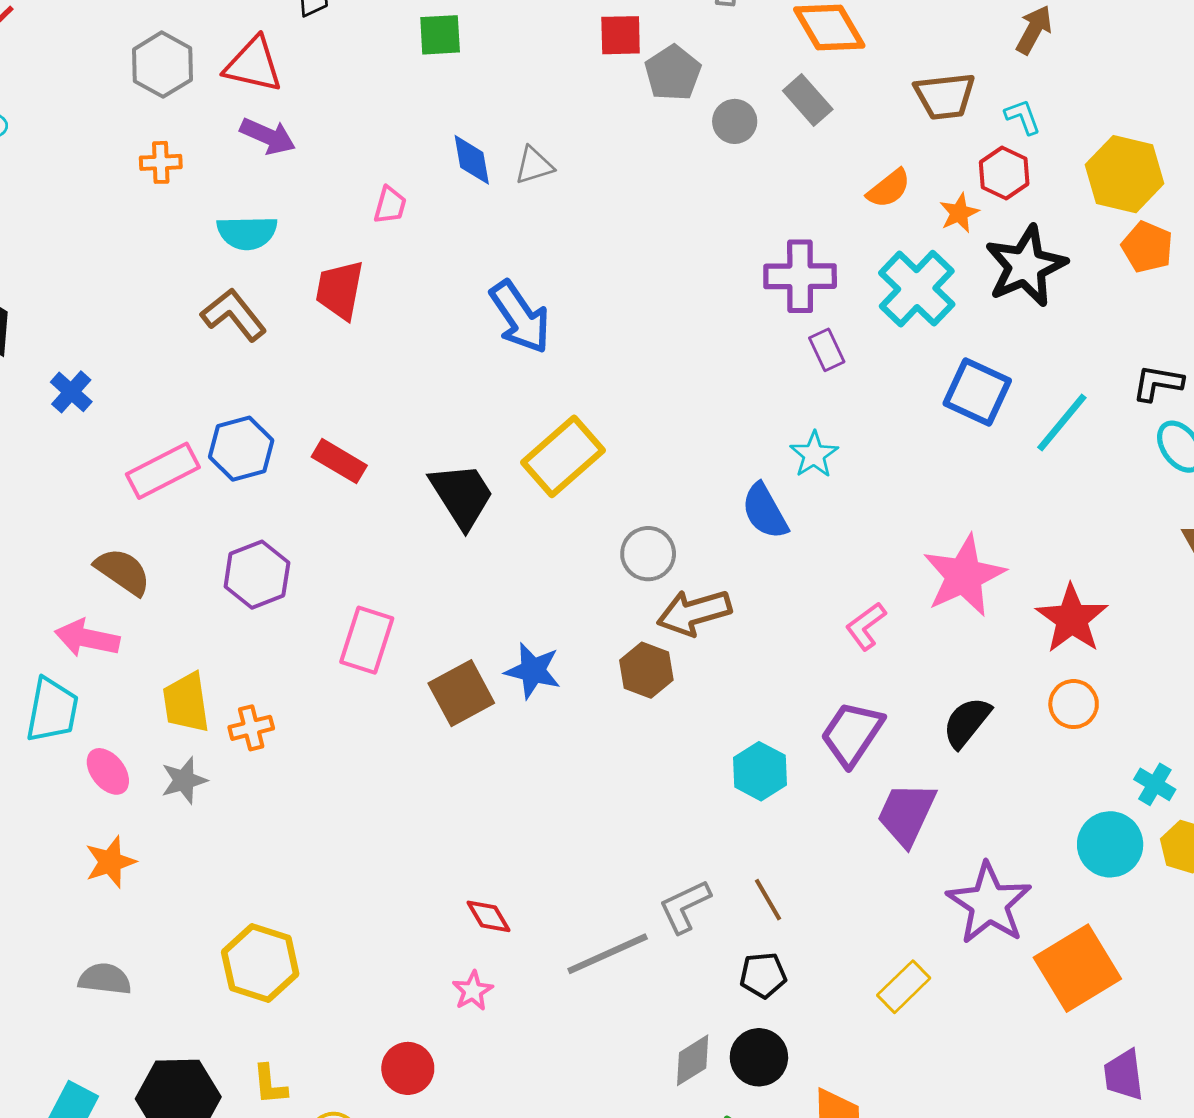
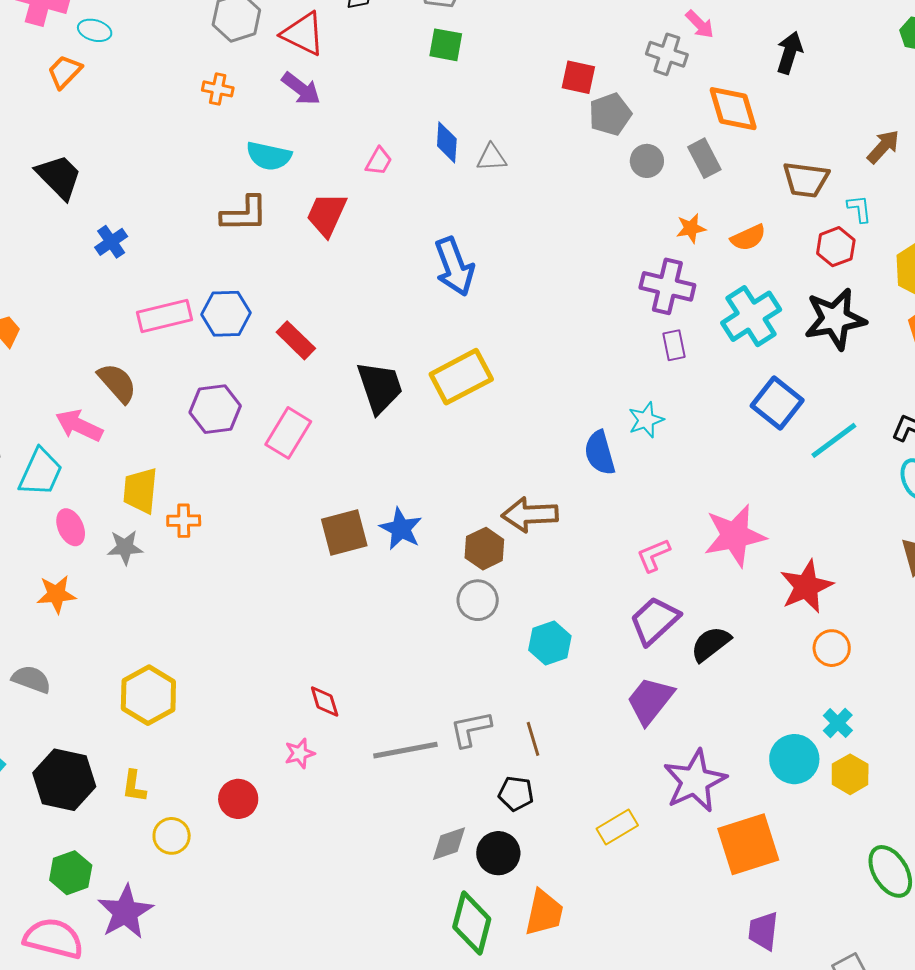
orange star: (959, 213) -> (691, 228), moved
brown L-shape: (234, 315) -> (244, 214), turned 114
gray circle: (648, 554) -> (478, 600), moved
pink rectangle: (367, 640) -> (288, 433), moved
orange circle: (1074, 704) -> (832, 648), moved
purple trapezoid: (852, 734) -> (654, 621), moved

